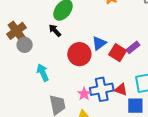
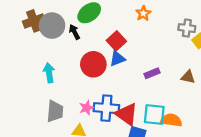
gray circle: (25, 45) -> (52, 26), moved, size x1.5
red square: (118, 53) -> (116, 41), moved
red triangle: (121, 90) -> (127, 114), size x1.6

